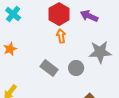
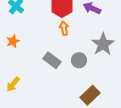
gray star: (100, 52) -> (103, 44), turned -30

